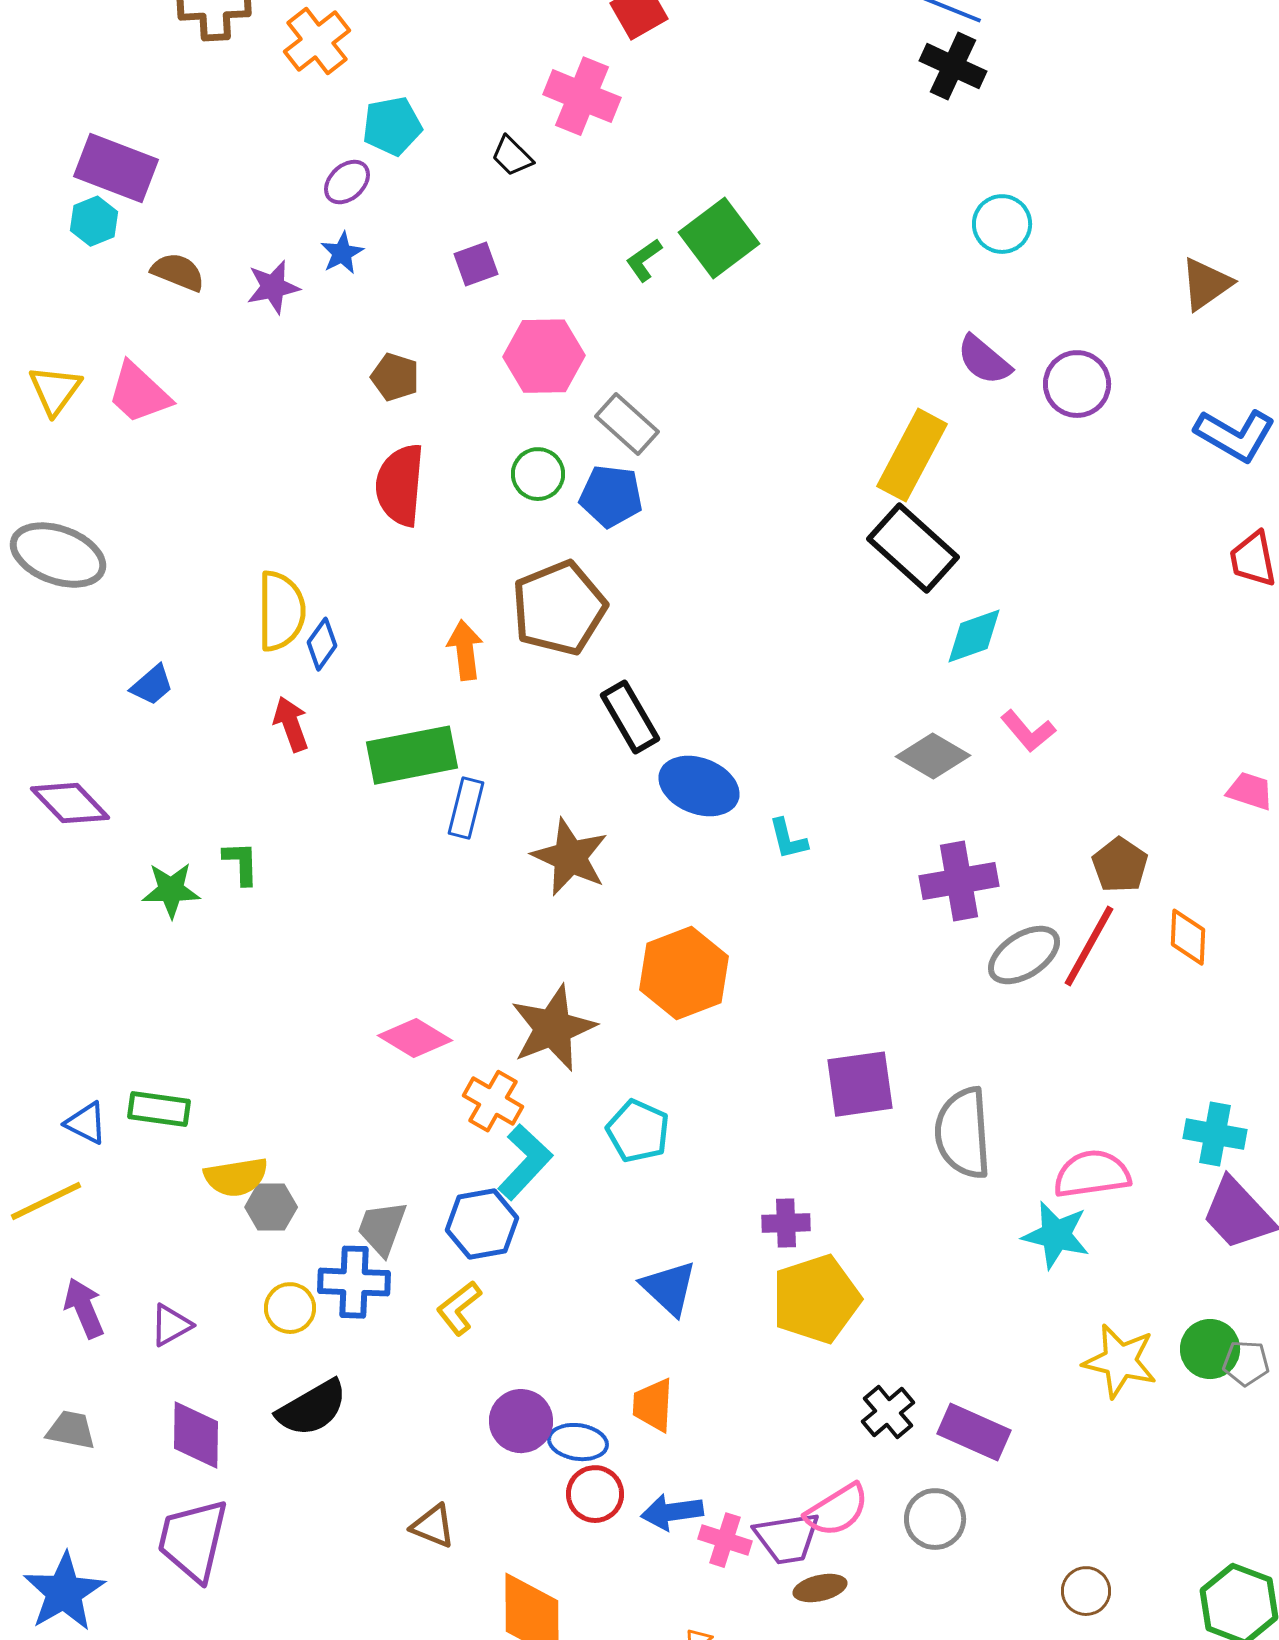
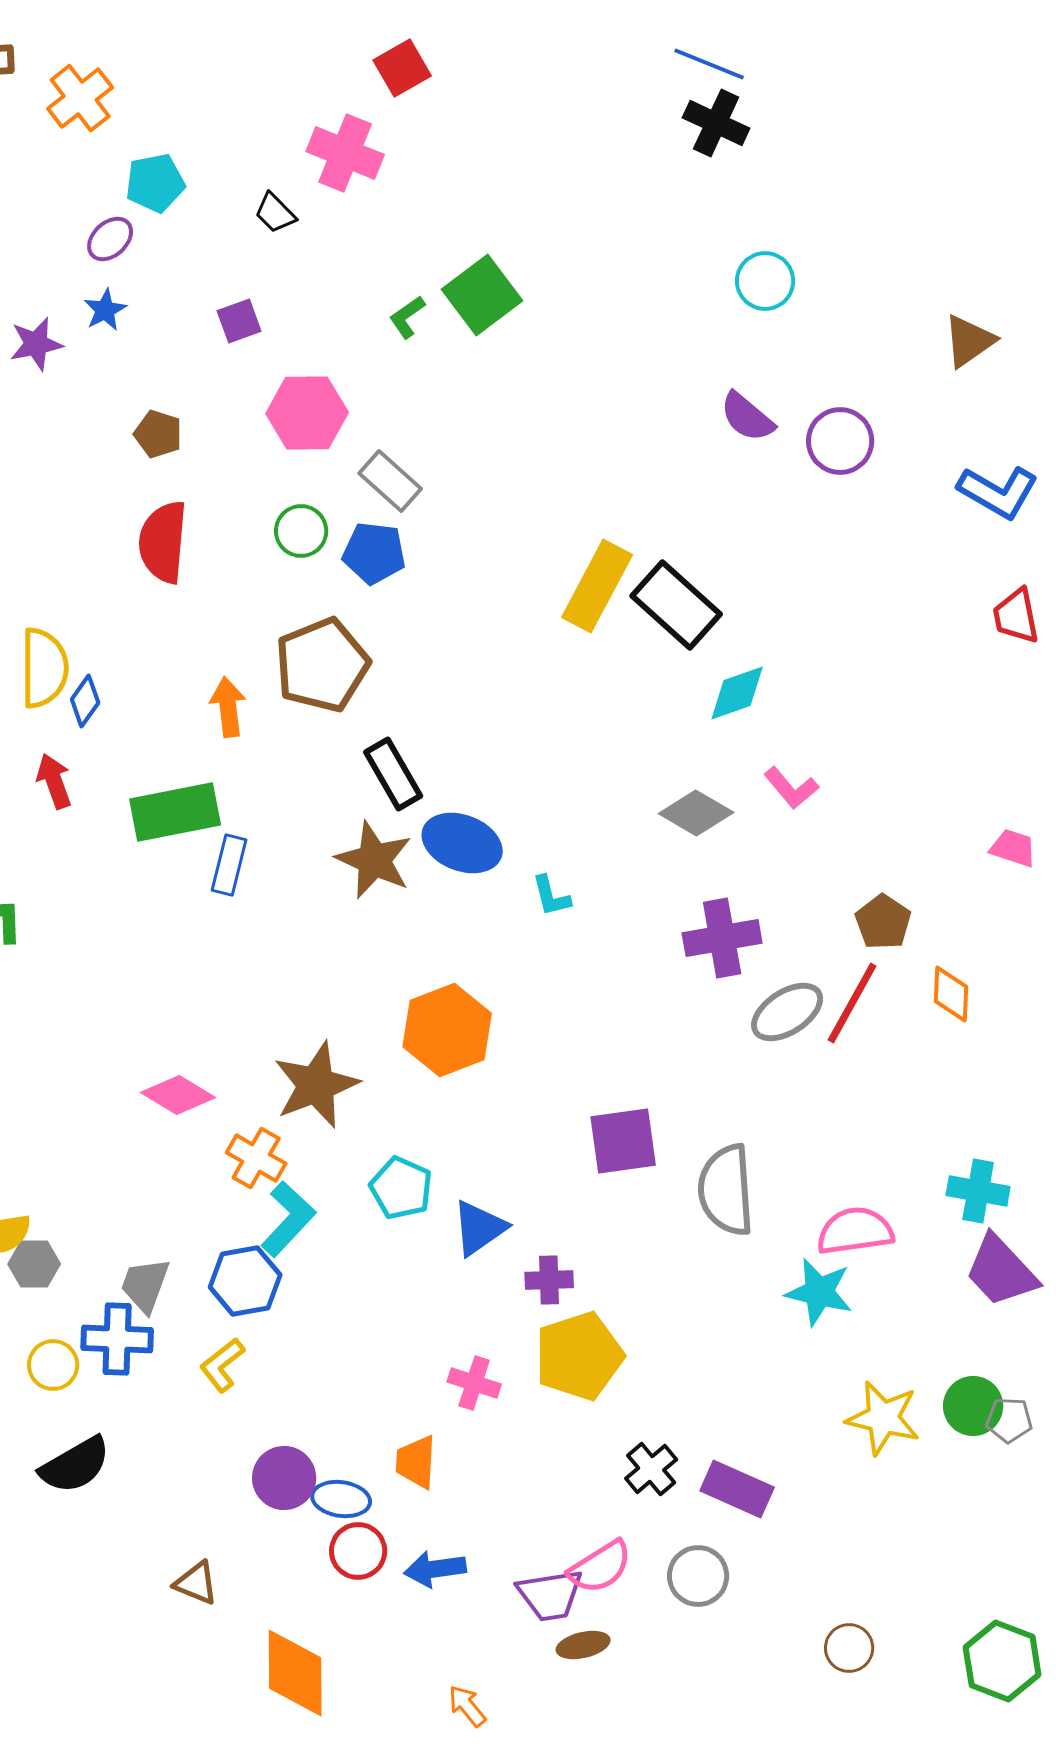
yellow rectangle: (912, 455) -> (597, 586), moved
brown star: (570, 857) -> (374, 860), moved
blue triangle: (669, 1288) -> (479, 1228), moved, turned 42
pink cross: (725, 1540) -> (474, 1383), moved

